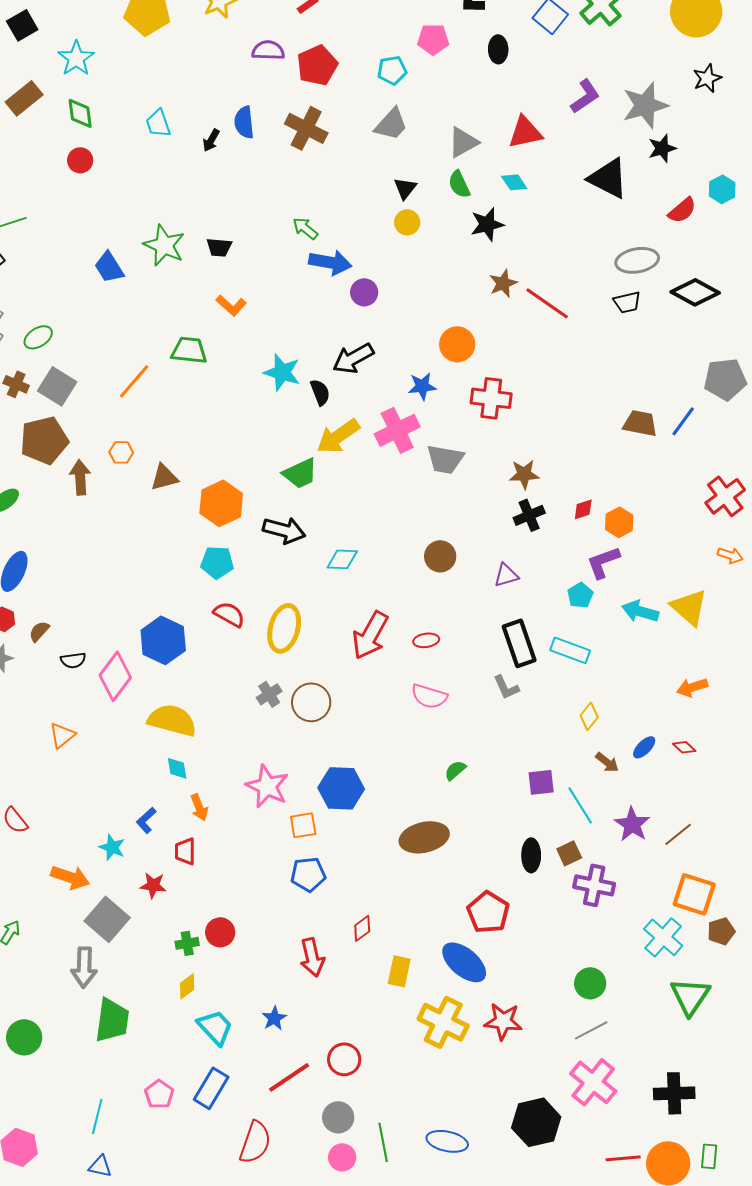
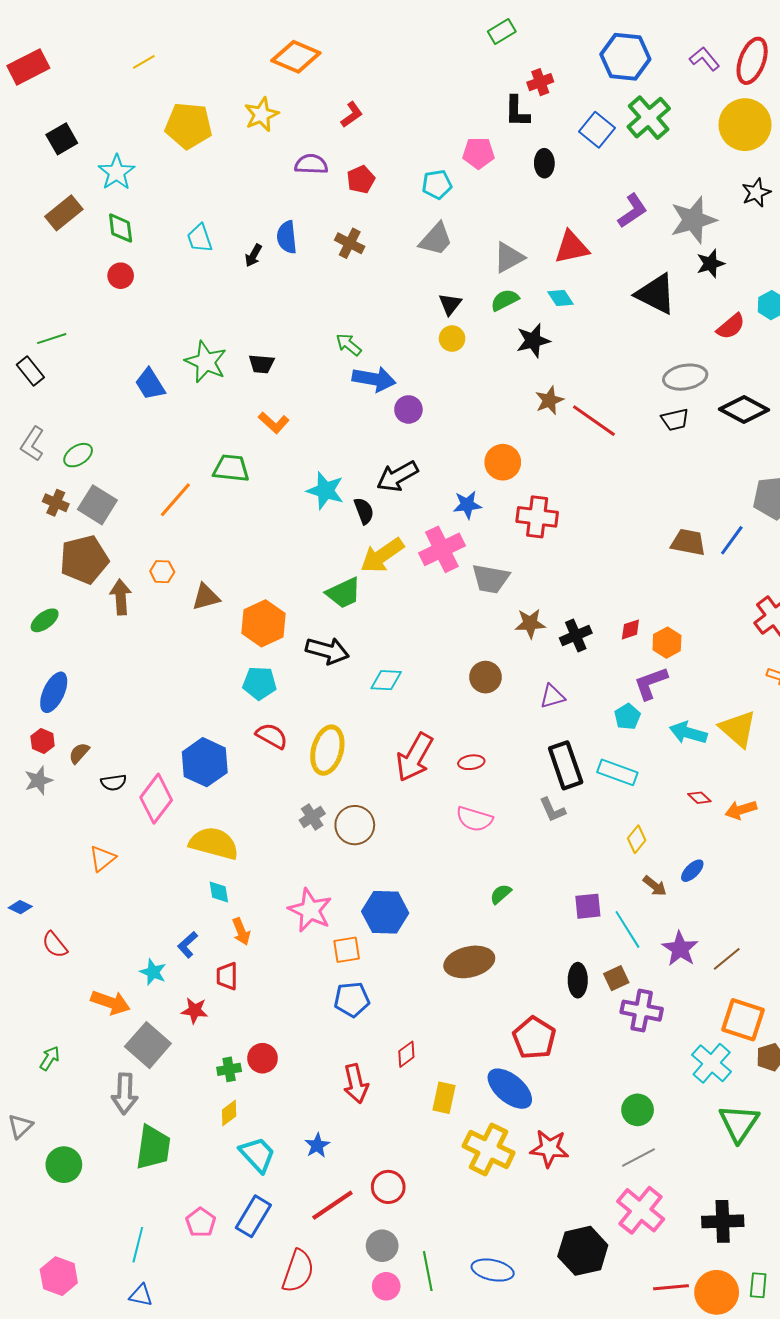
red pentagon: (317, 65) -> (361, 179), size x0.7
brown cross: (306, 128) -> (350, 243), size x0.7
green semicircle: (459, 184) -> (505, 300), turned 88
brown star: (524, 474) -> (530, 623), moved
red diamond: (684, 747) -> (699, 798), moved

